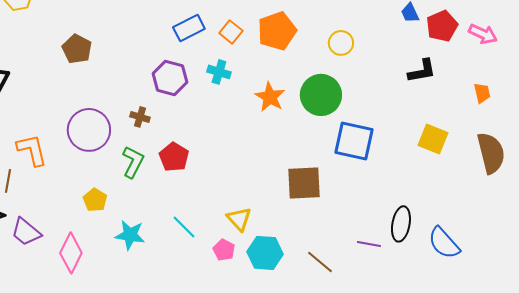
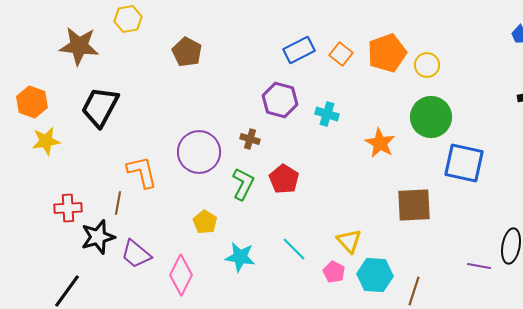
yellow circle: (341, 43) -> (427, 65), moved
brown pentagon: (77, 49) -> (187, 52), moved
cyan cross: (219, 72) -> (327, 114), moved
orange star: (270, 97) -> (380, 143), moved
brown line: (320, 262) -> (414, 291), moved, turned 68

